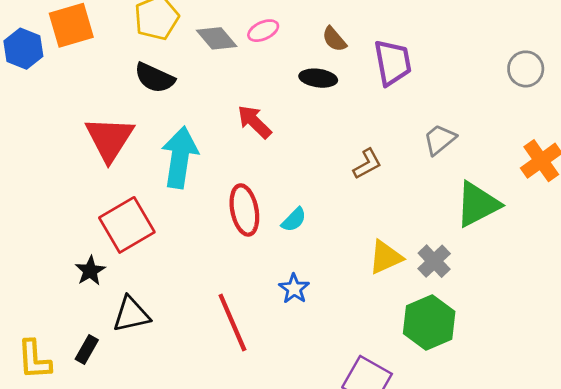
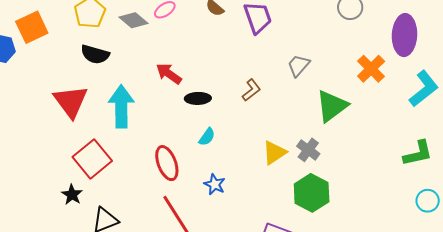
black ellipse: (318, 78) -> (198, 98), moved
red ellipse: (244, 210) -> (167, 163), moved

